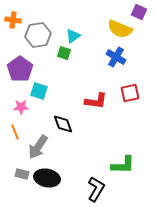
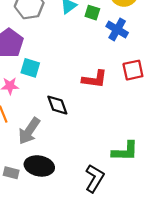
green square: (64, 53) -> (92, 13), moved
gray rectangle: (22, 174) -> (11, 173), moved

